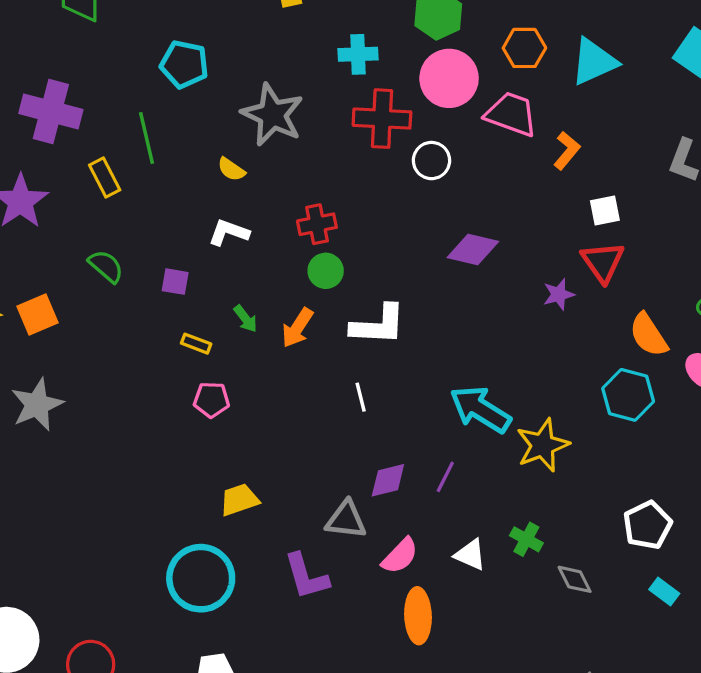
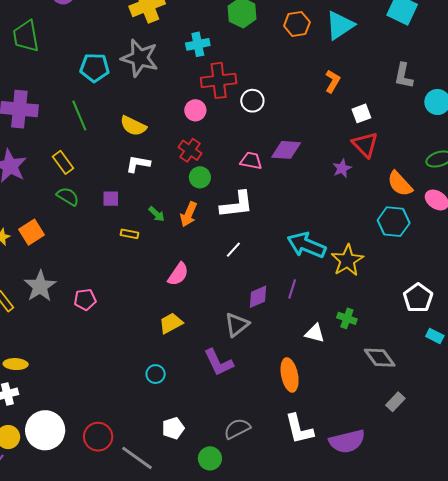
pink circle: (449, 78) -> (195, 110), moved, size x0.6
pink trapezoid: (511, 114) -> (251, 161), moved, size x0.7
gray star: (272, 115) -> (140, 58), moved
yellow semicircle: (231, 169) -> (133, 126), size x1.5
yellow rectangle: (105, 178) -> (63, 162), moved
red cross: (317, 224) -> (190, 150), turned -35
white line: (361, 397) -> (233, 250), turned 66
pink pentagon: (212, 400) -> (85, 300), moved
gray triangle: (346, 520) -> (237, 325), turned -36
pink semicircle: (400, 556) -> (178, 274), moved
cyan circle: (201, 578) -> (156, 374), size x0.5
gray diamond: (575, 579) -> (380, 358), moved, size x1.4

